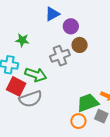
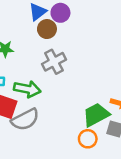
purple circle: (71, 26) -> (60, 13), moved
brown circle: (80, 45) -> (47, 29), moved

